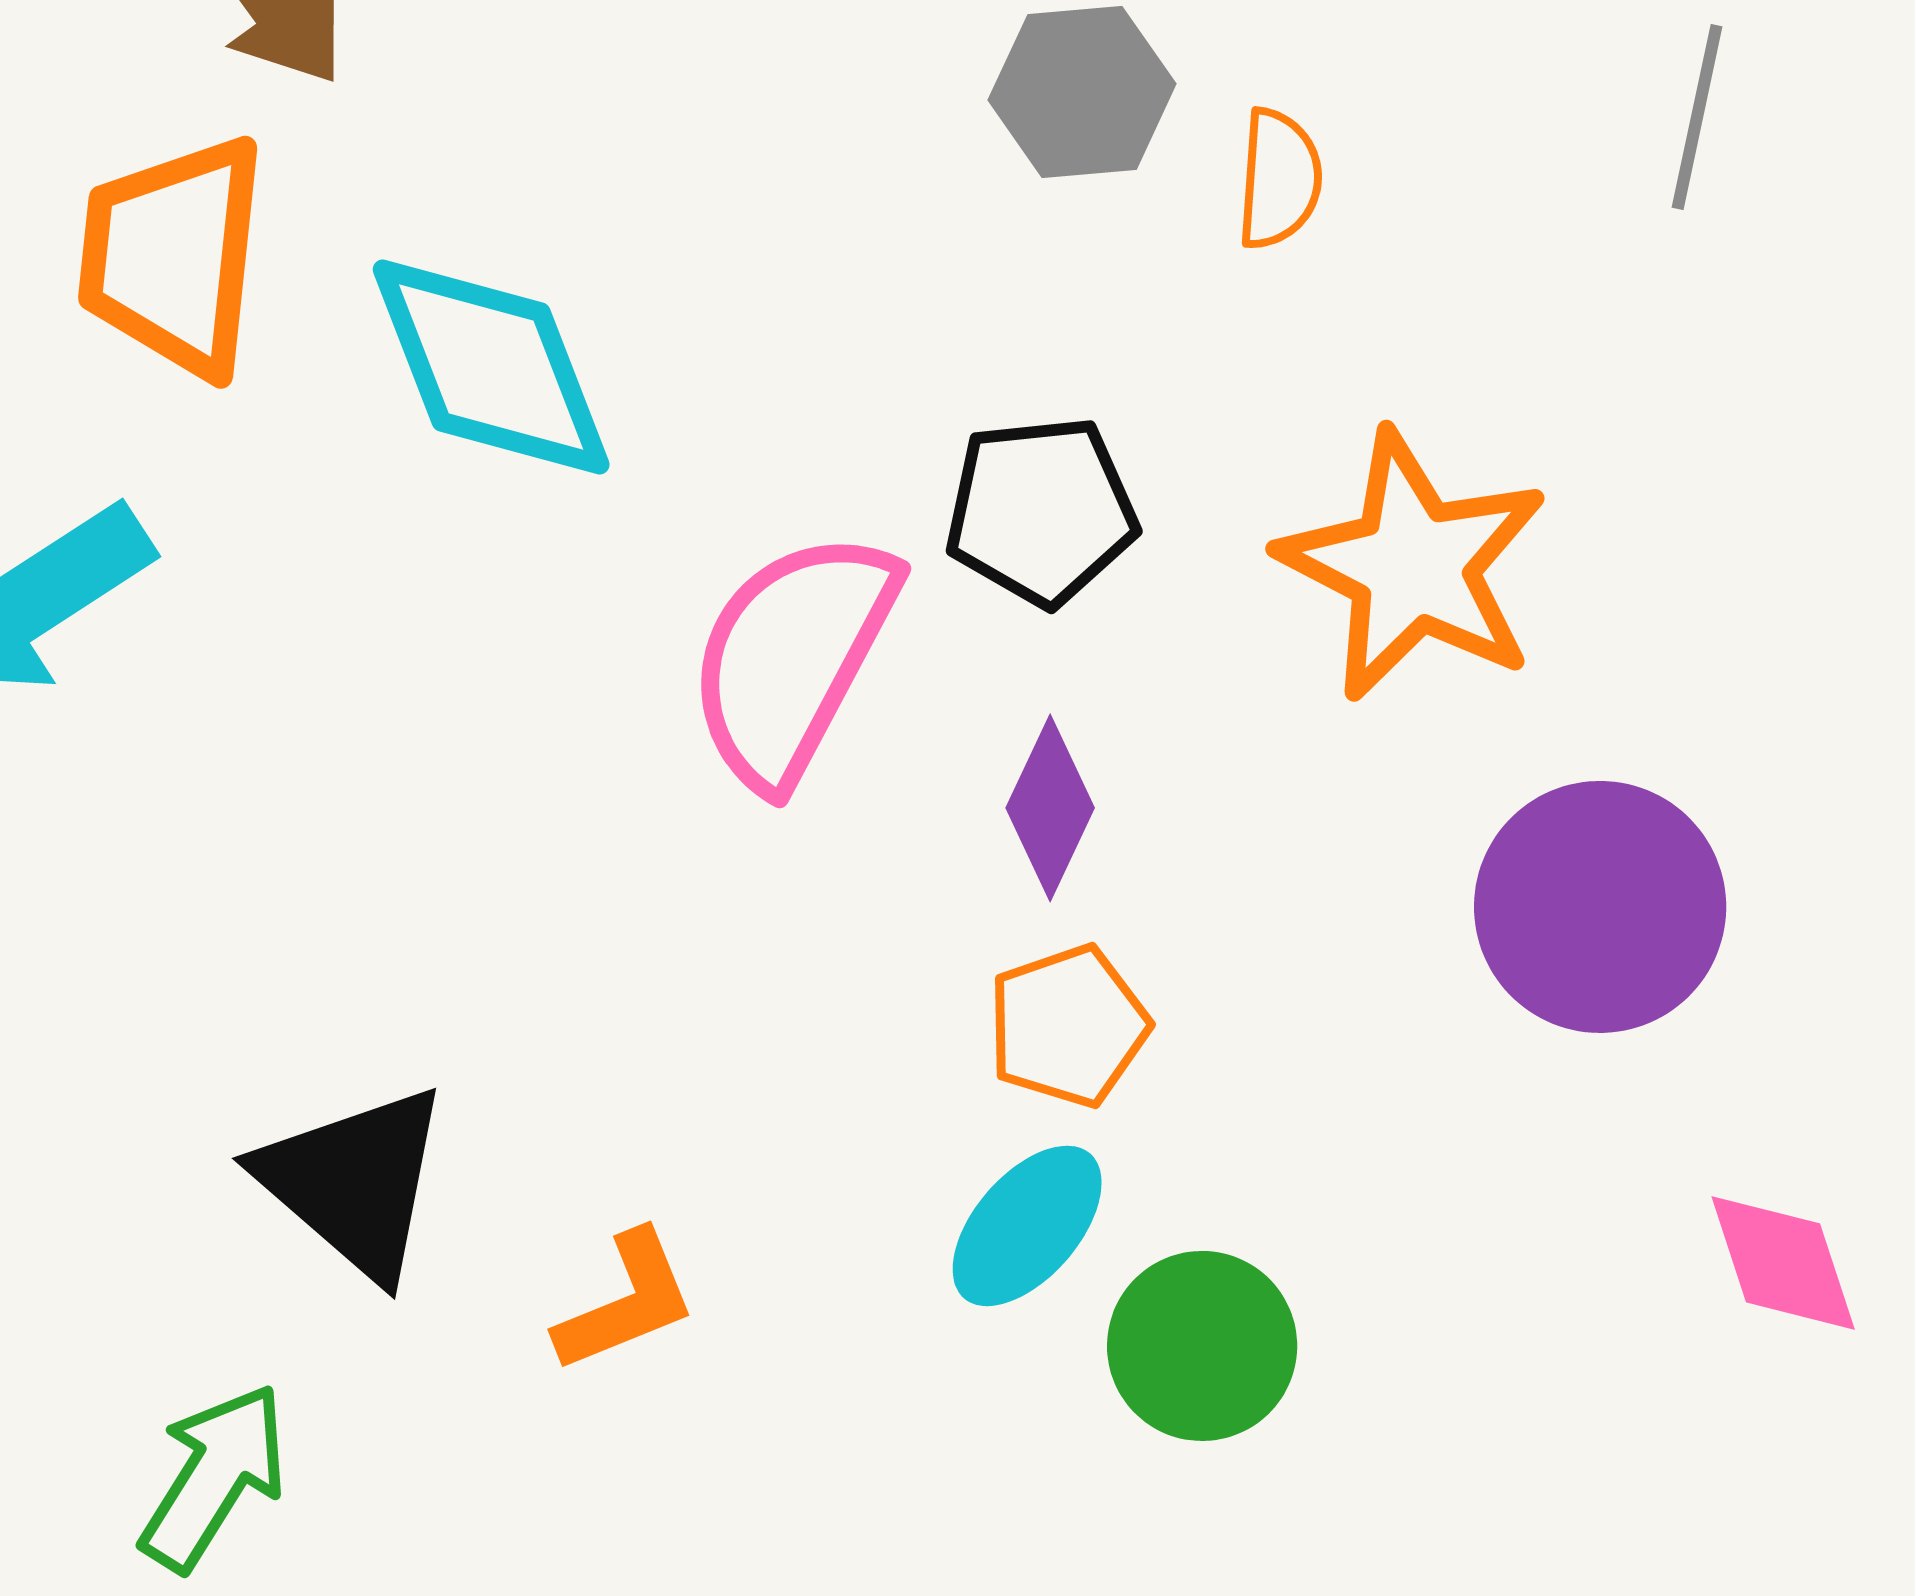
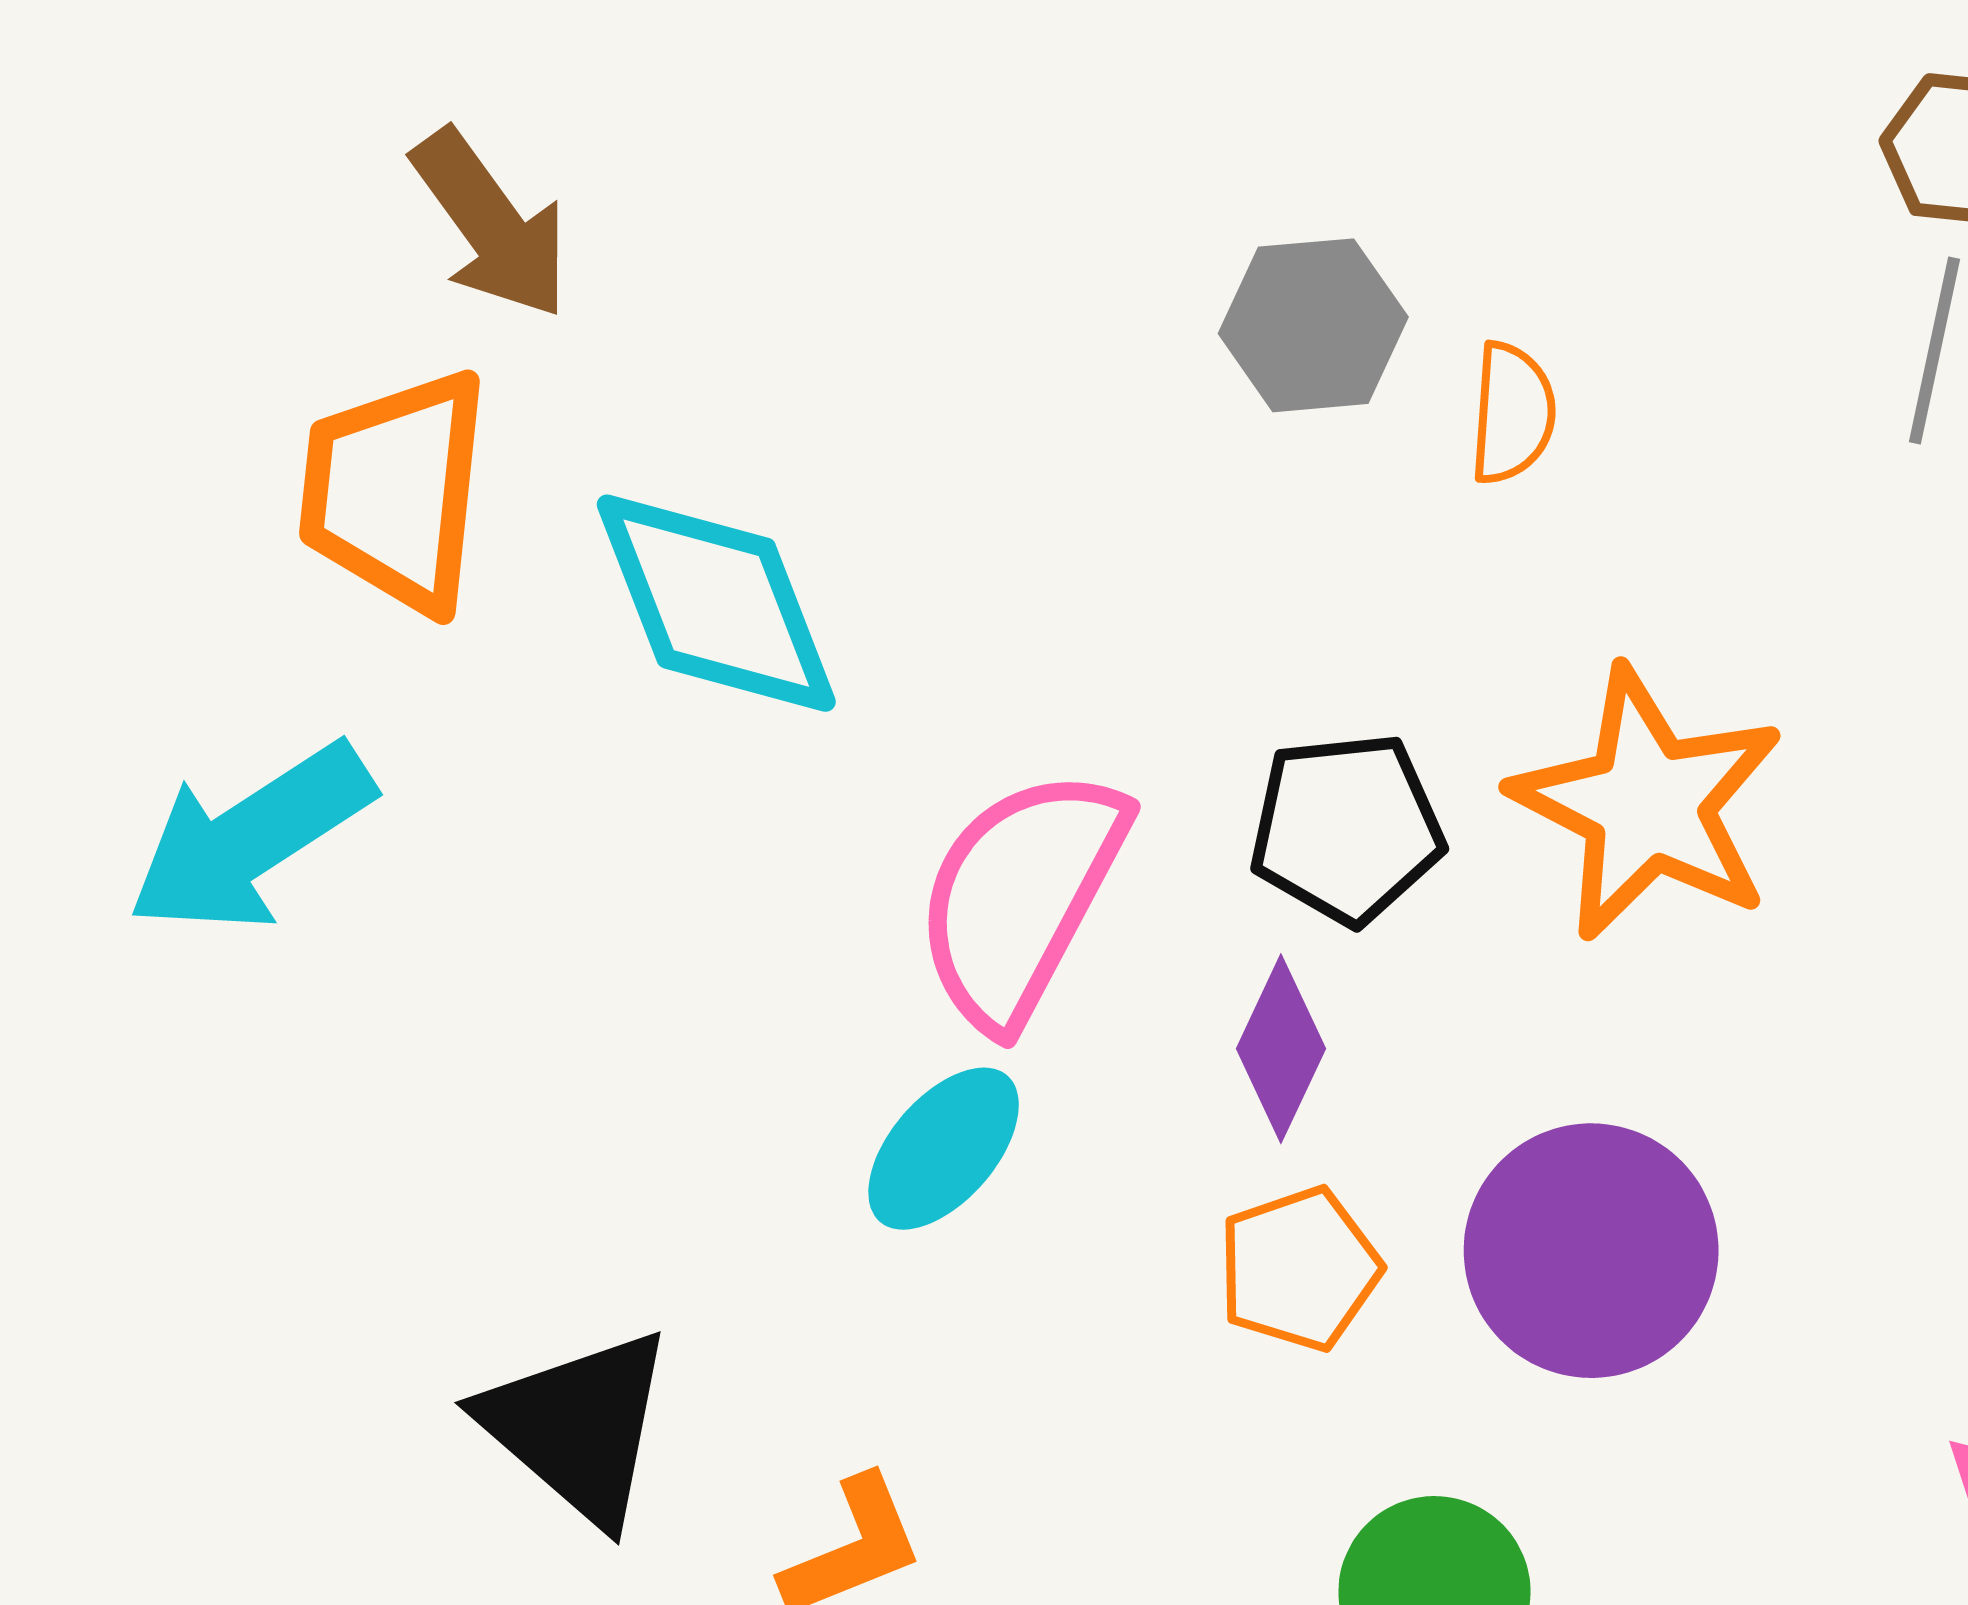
black pentagon: (1041, 511) -> (1347, 828), moved
purple circle: (1600, 907) -> (1591, 1251), moved
cyan ellipse: (1027, 1226) -> (944, 1149), moved

